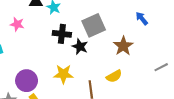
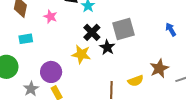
black cross: (62, 34) -> (92, 32), turned 30
brown star: (123, 46) -> (159, 68), moved
yellow star: (63, 74) -> (81, 54), moved

